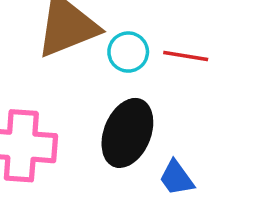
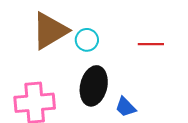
red line: (186, 56) -> (151, 44), moved

